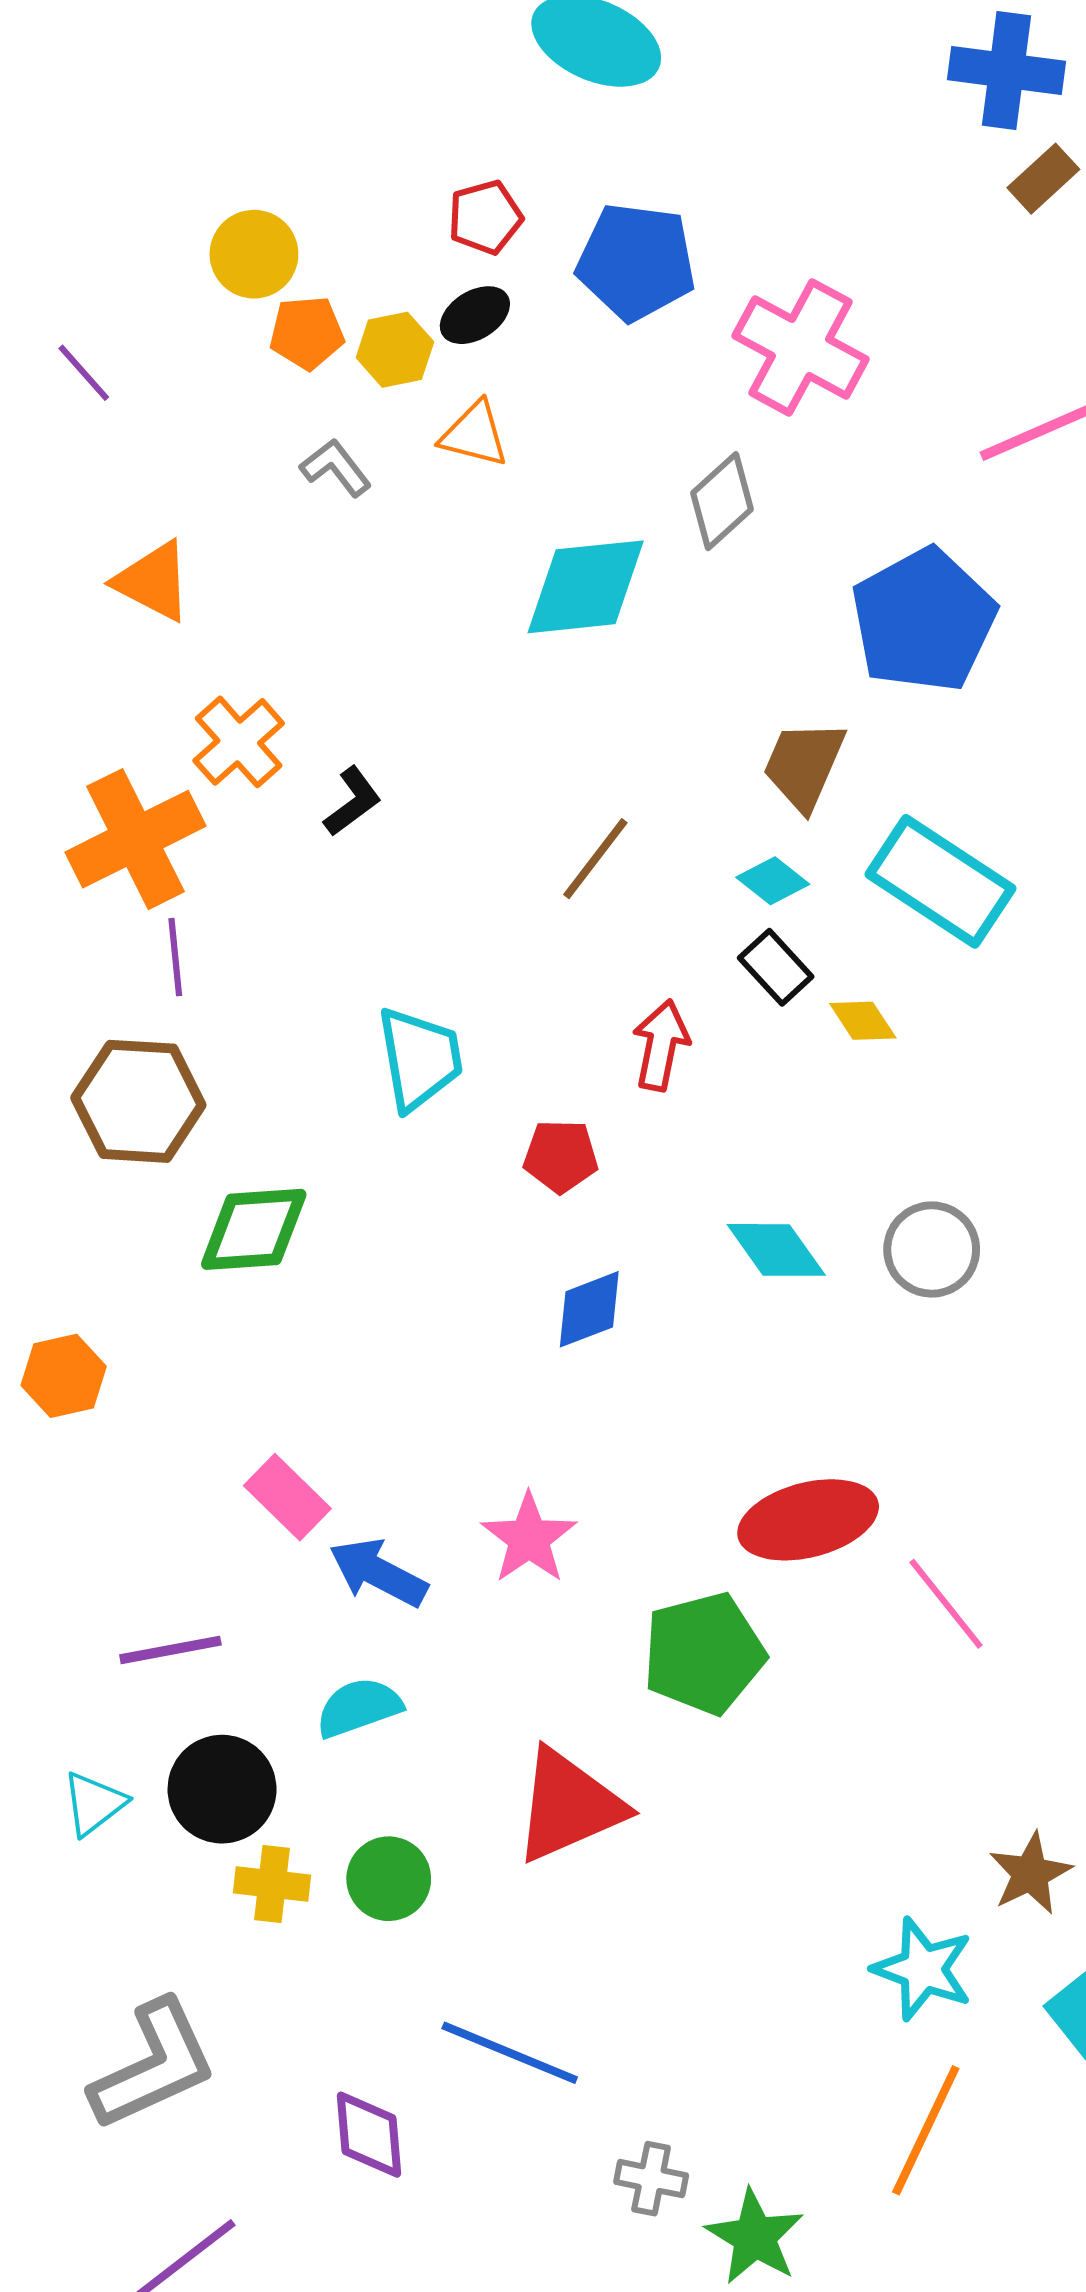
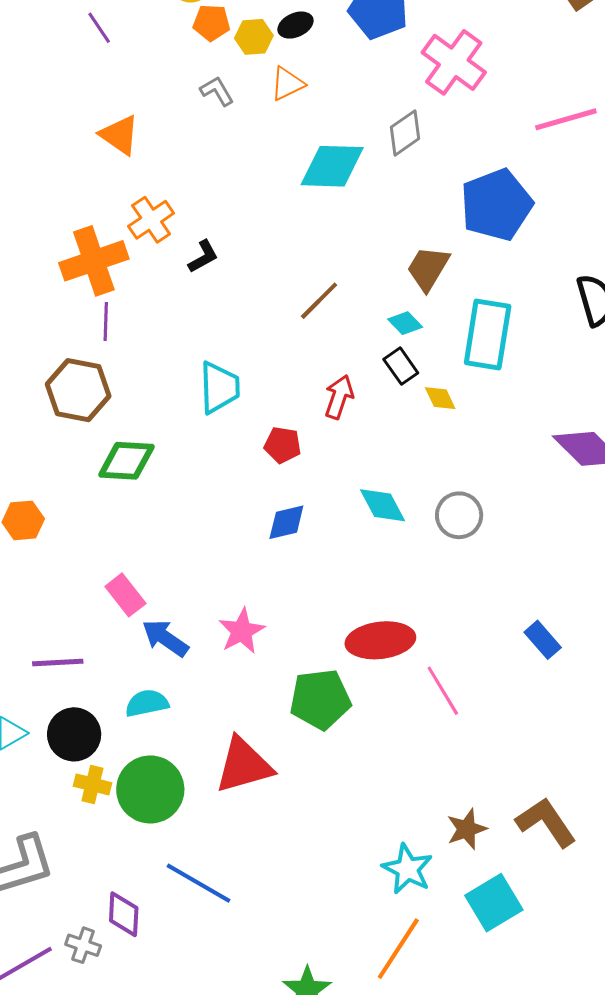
orange triangle: (474, 434) -> (287, 84), turned -48
cyan rectangle: (940, 881) -> (488, 335), turned 58
green circle: (389, 1879) -> (150, 789), size x1.6
gray cross: (651, 2179) -> (83, 945), moved

